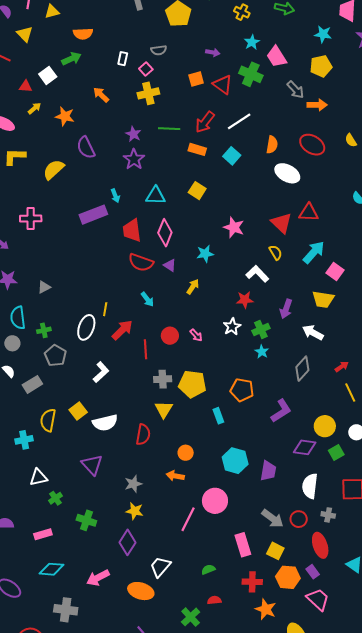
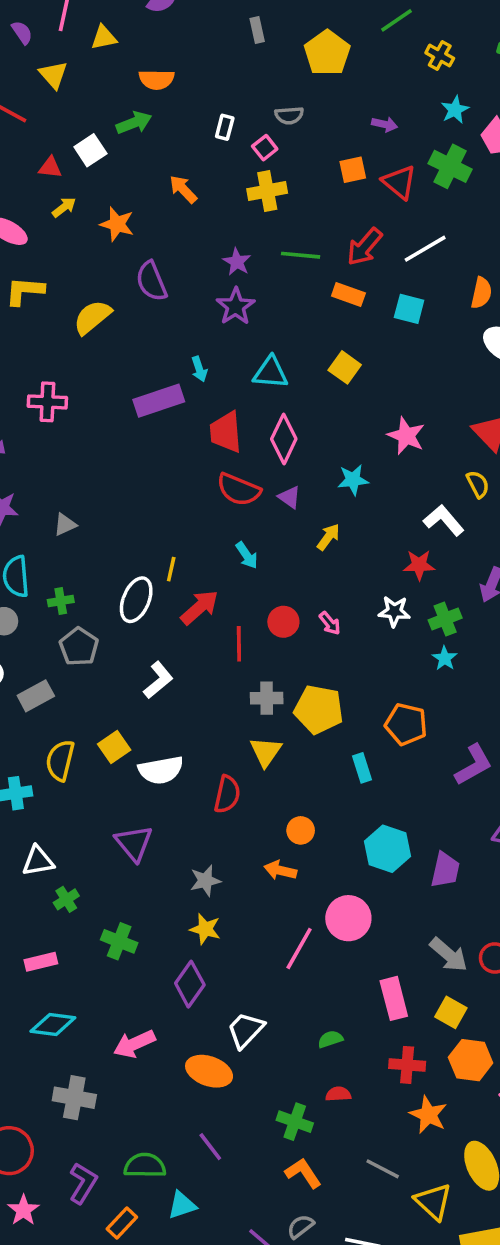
cyan square: (232, 156) -> (409, 309), turned -30
white star: (232, 327) -> (394, 611), turned 30
green cross: (191, 617) -> (295, 1122), turned -30

